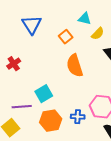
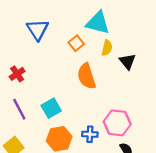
cyan triangle: (85, 19) -> (98, 23), size x1.6
yellow semicircle: (98, 34) -> (107, 48), moved, turned -32
purple line: (22, 107) -> (19, 109), moved, turned 66

